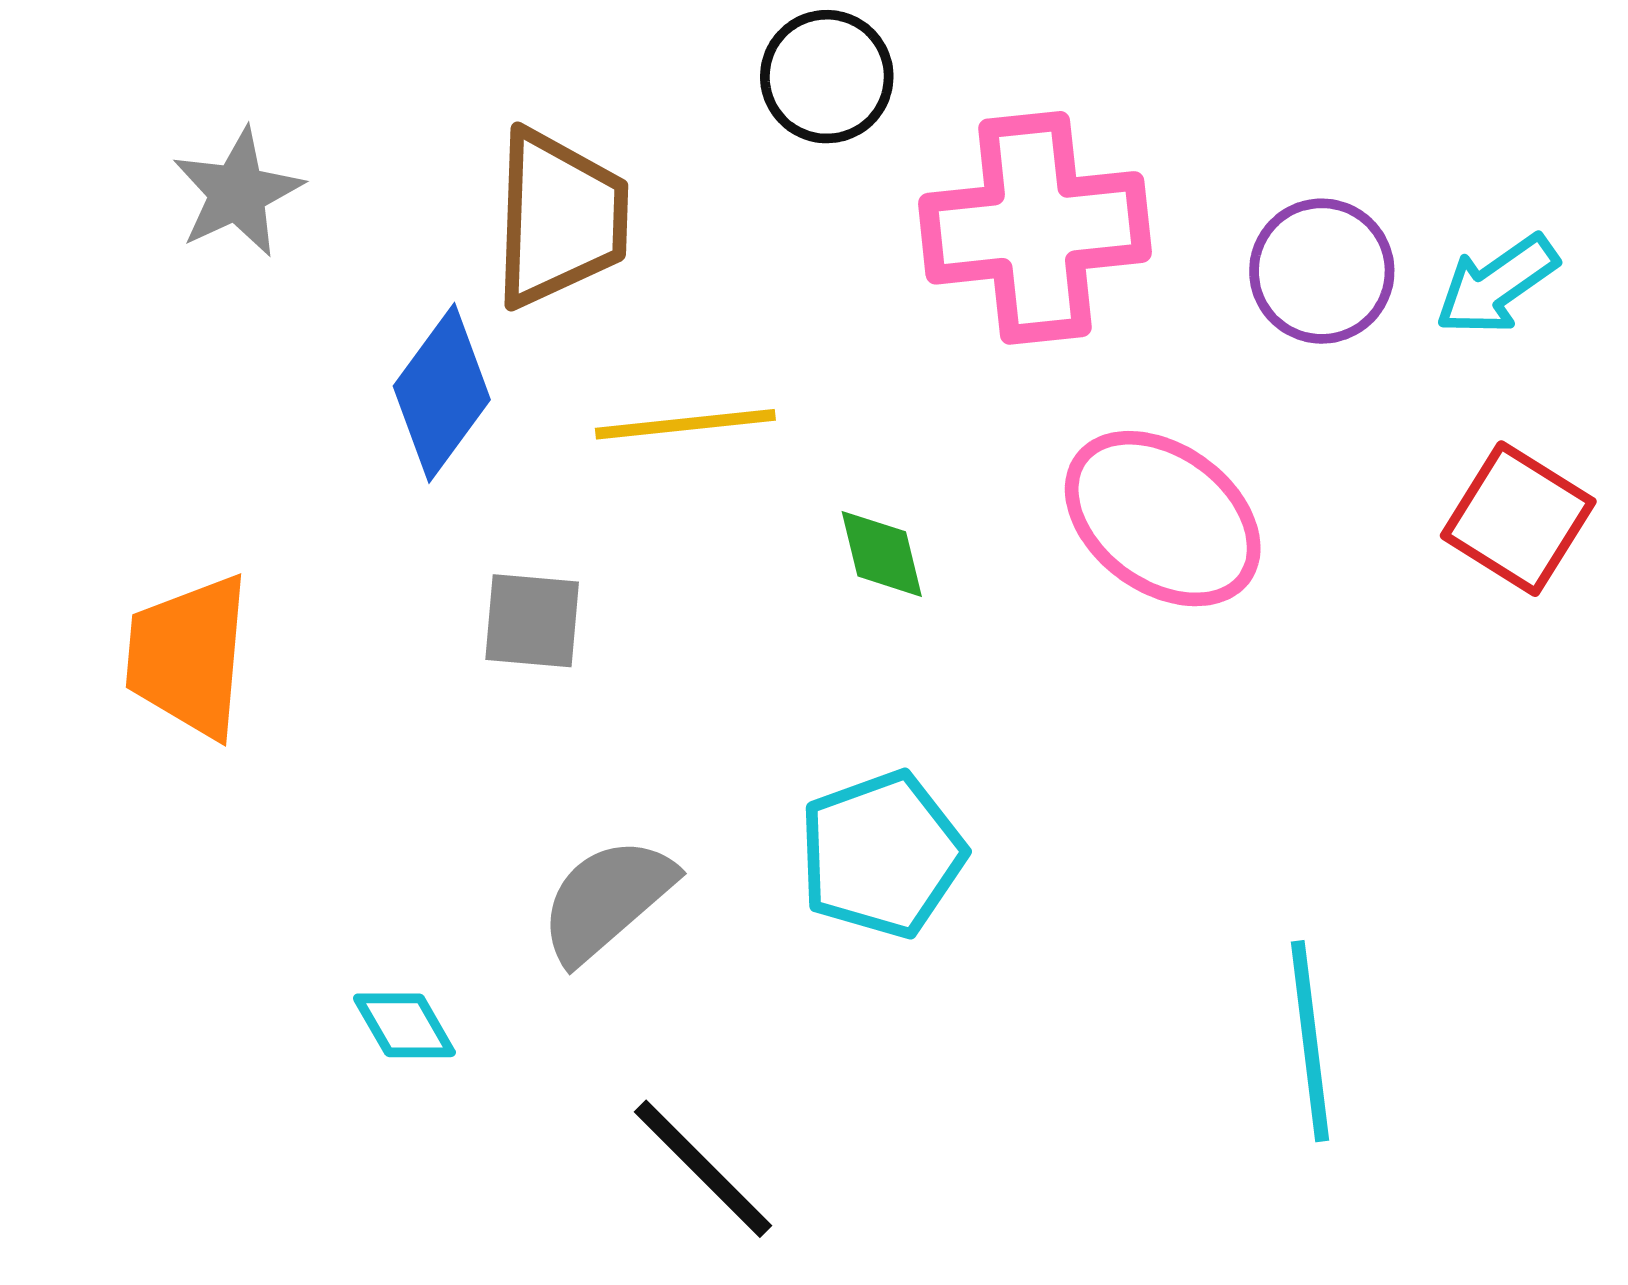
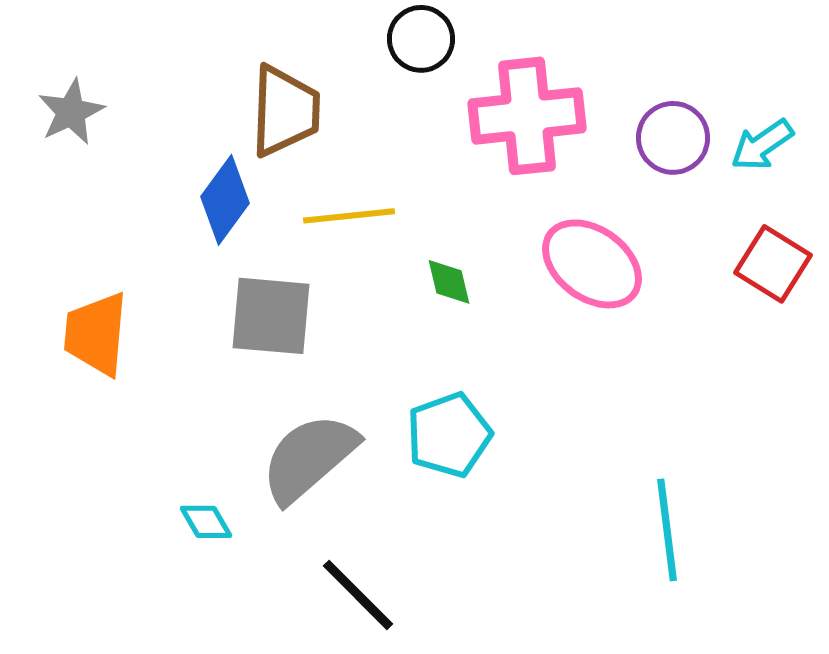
gray star: (237, 192) -> (71, 112), moved
gray square: (532, 621) -> (271, 316), size x1.6
gray semicircle: (607, 900) -> (309, 458), size x1.4

